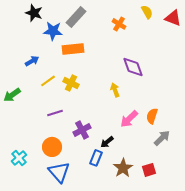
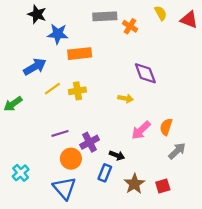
gray rectangle: (76, 17) -> (105, 16), moved, turned 45
blue arrow: (32, 61) -> (35, 67), size x1.5
yellow cross: (71, 83) -> (77, 91), turned -35
yellow arrow: (115, 90) -> (126, 98), turned 120
purple line: (55, 113) -> (60, 133), moved
black arrow: (107, 142) -> (117, 155), turned -120
orange circle: (52, 147) -> (71, 159), moved

